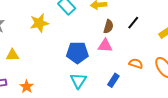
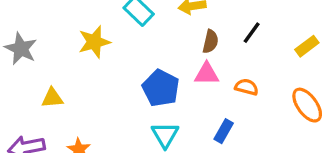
blue pentagon: (77, 53) -> (161, 88), turned 30
orange semicircle: (136, 64) -> (247, 87), moved

